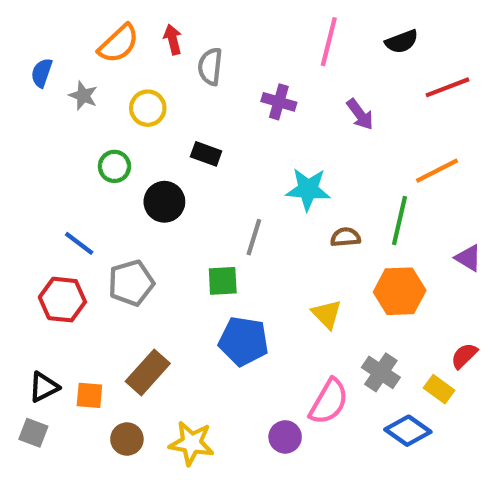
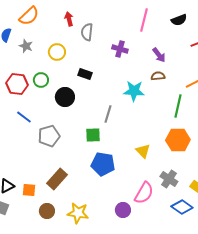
orange semicircle: (119, 44) -> (29, 16), moved
brown semicircle: (345, 237) -> (158, 76), moved
red hexagon: (62, 300) -> (17, 84), moved

